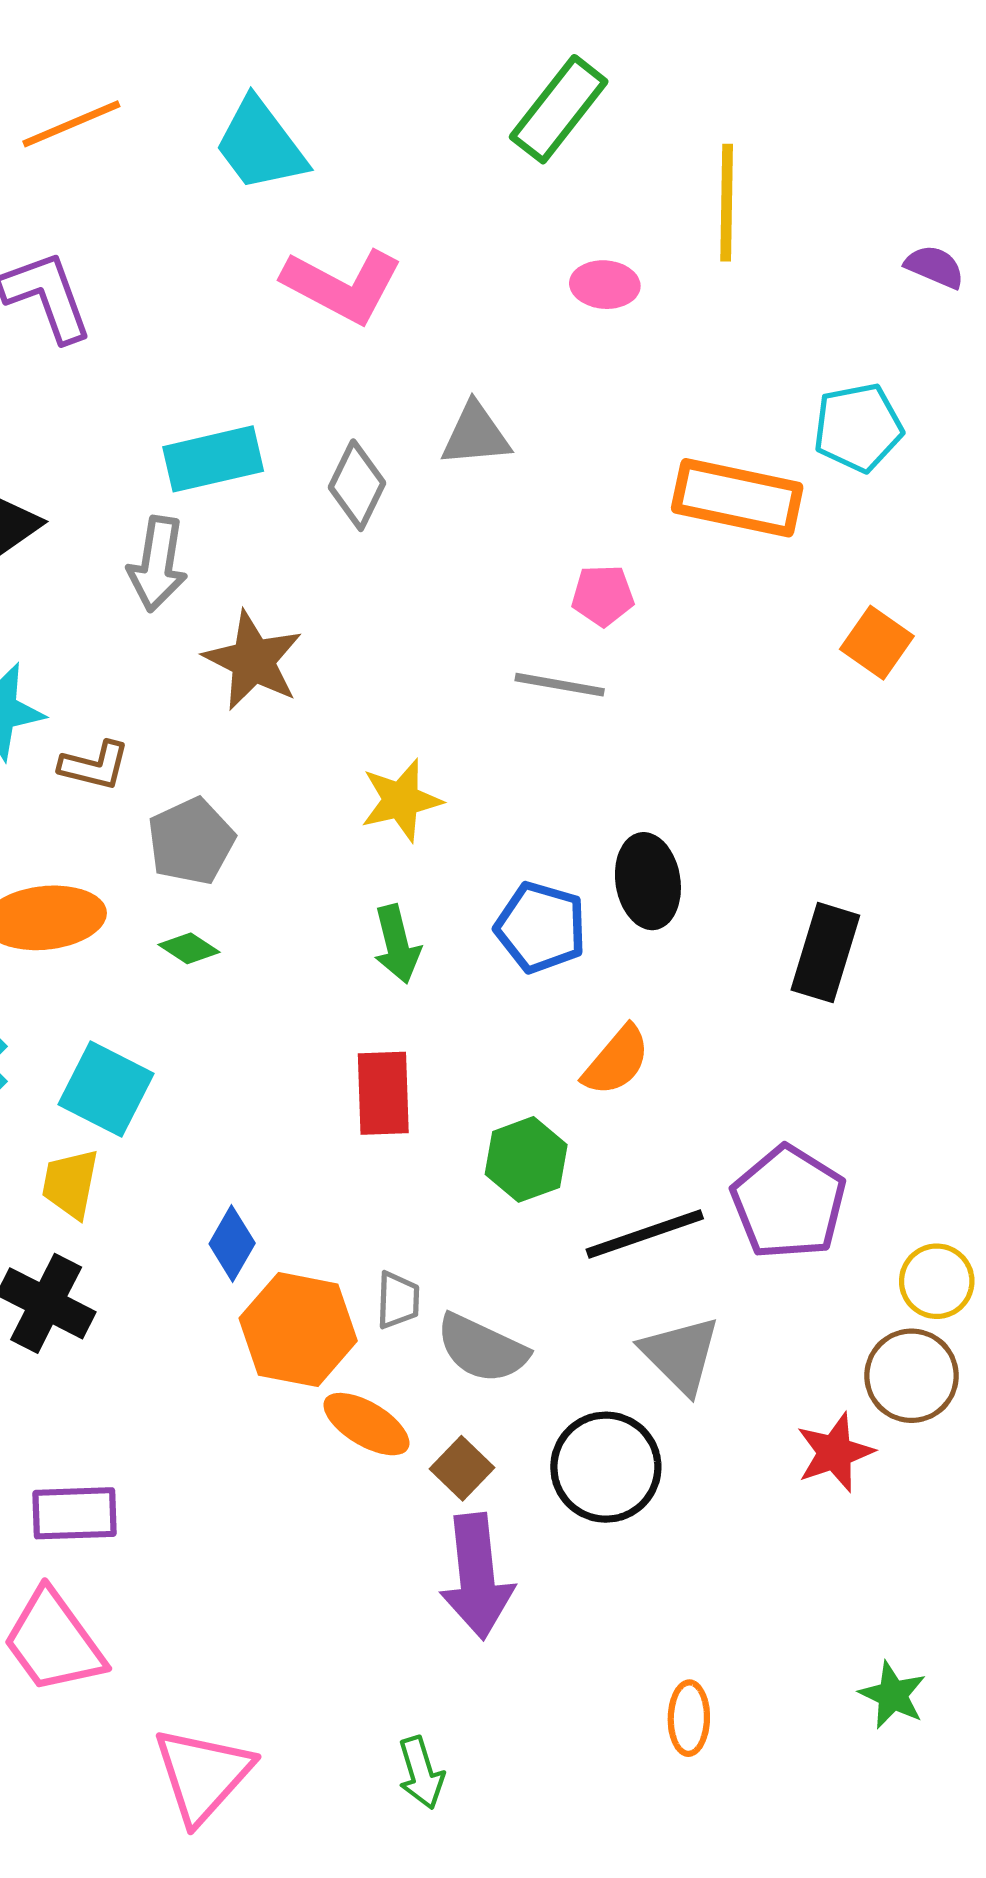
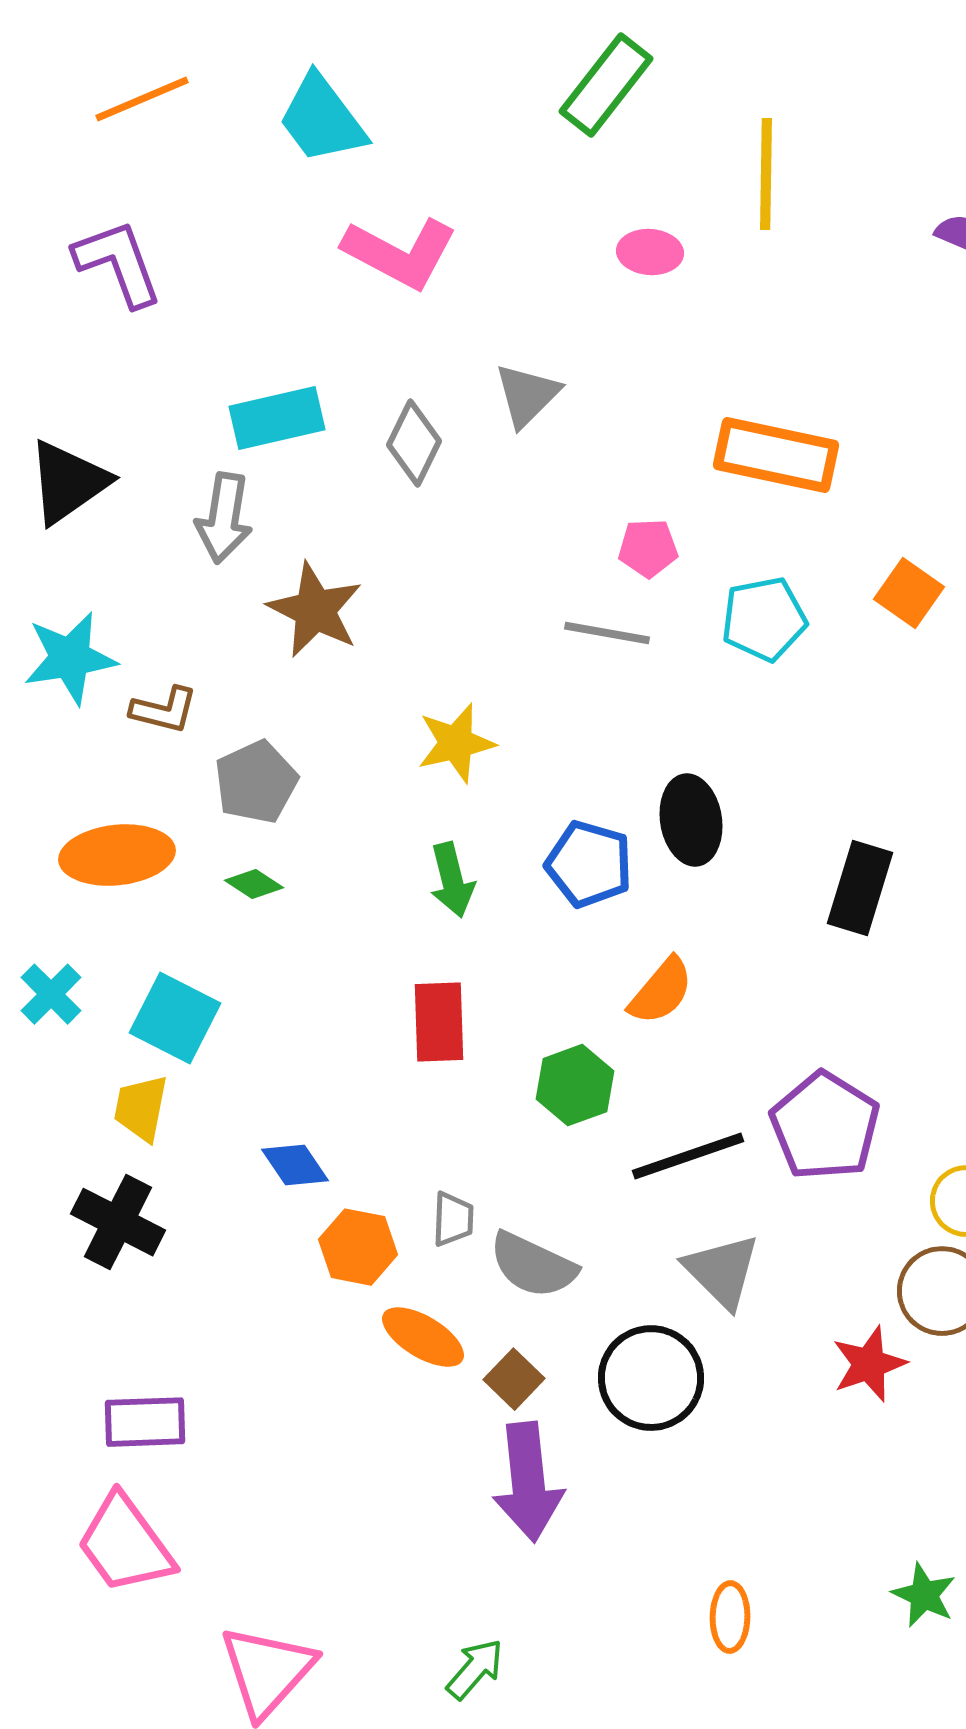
cyan pentagon: (858, 427) -> (764, 619), moved
gray triangle: (476, 435) -> (527, 395), turned -40
blue diamond: (232, 1243) -> (295, 1165), turned -64
orange hexagon: (298, 1330) -> (358, 1247), size x0.7
green arrow: (421, 1773) -> (475, 1669), turned -122

